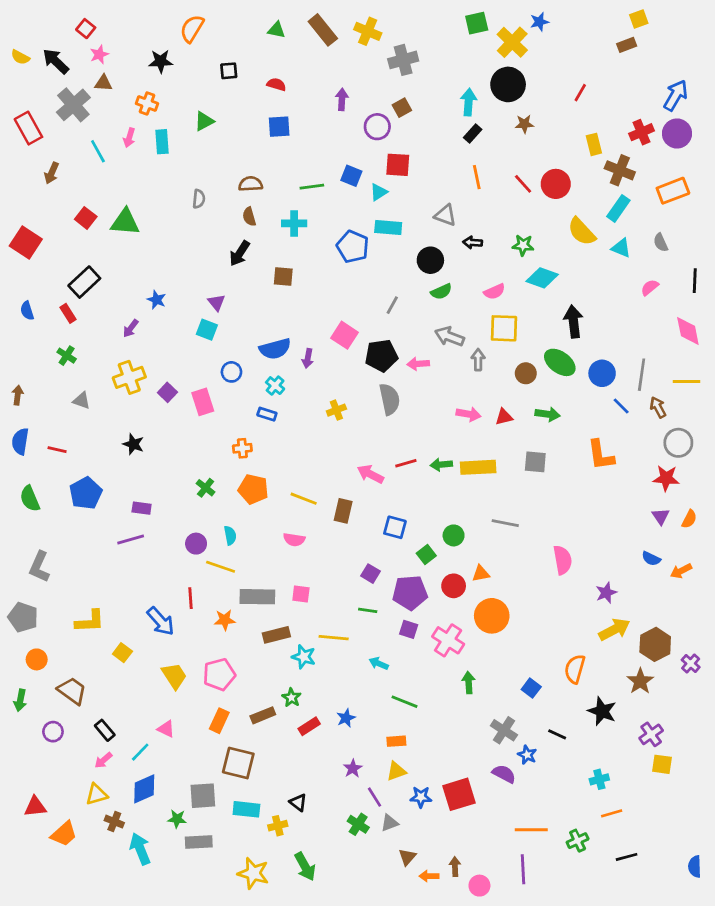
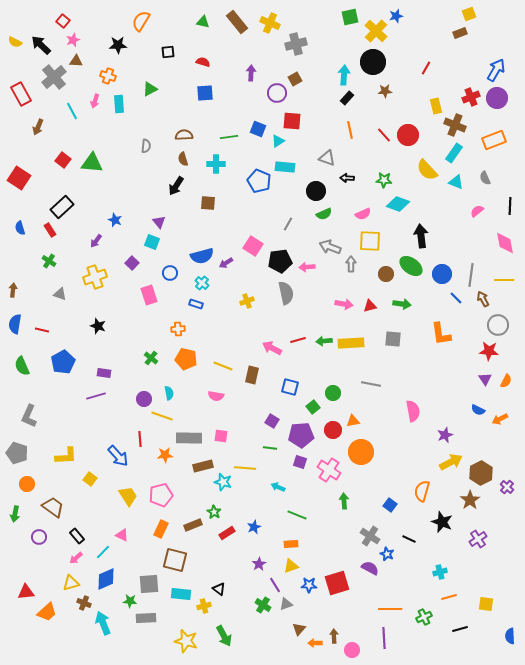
purple arrow: (308, 358) -> (226, 263), turned 48
purple square: (167, 392) -> (132, 263), moved
yellow square: (662, 764) -> (486, 604), moved

